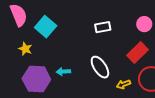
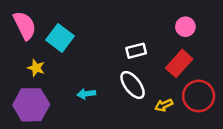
white rectangle: (103, 27) -> (136, 51), moved
purple hexagon: (36, 79) -> (31, 105), moved

